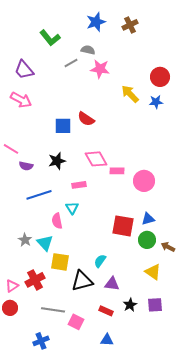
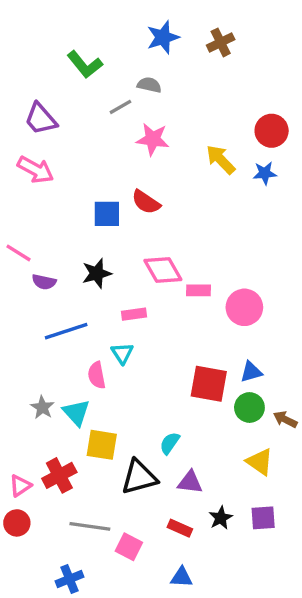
pink star: (100, 69) -> (153, 139), moved

